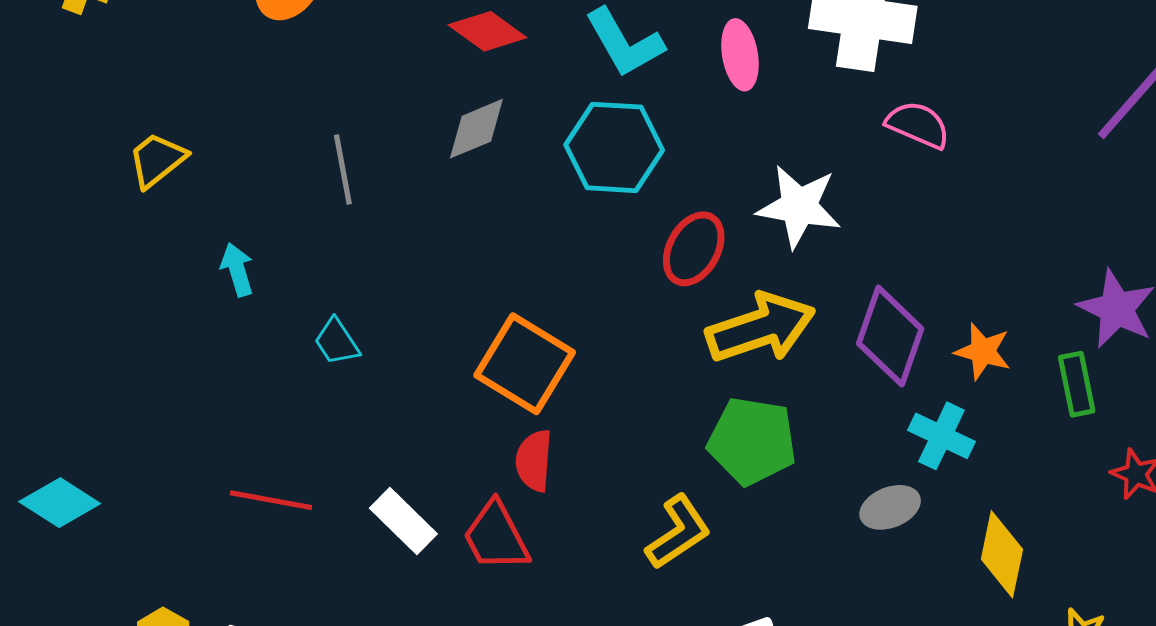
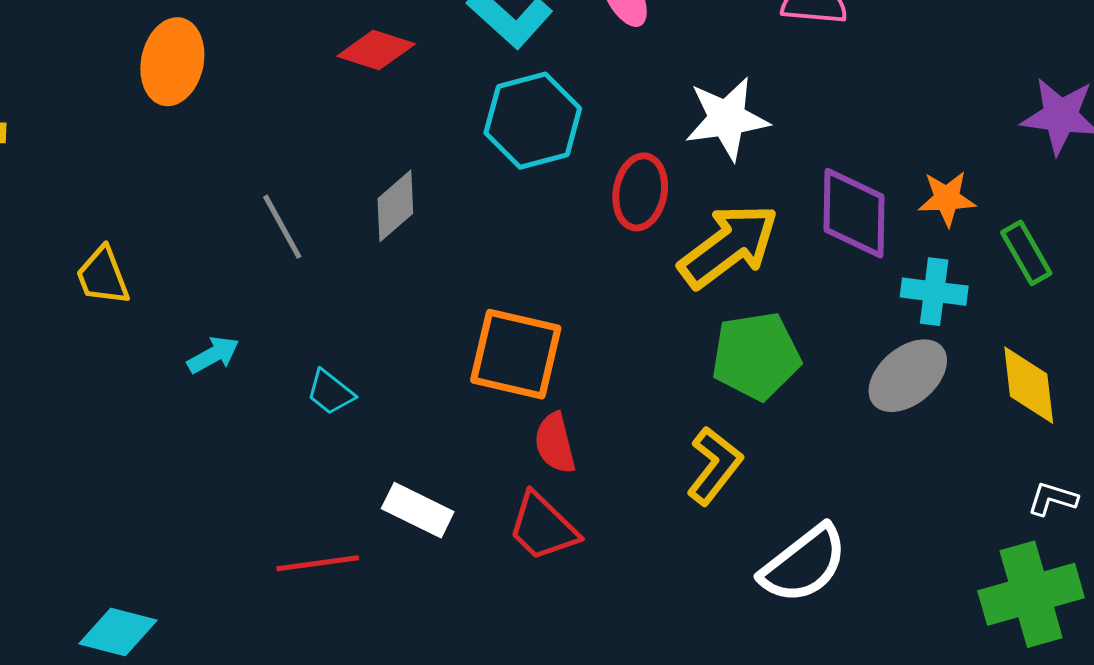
gray diamond: (476, 129) -> (395, 206), moved
yellow trapezoid: (157, 160) -> (103, 276), turned -54
cyan arrow: (237, 270) -> (213, 355), turned 96
green rectangle: (1077, 384) -> (1026, 253), moved
gray ellipse: (890, 507) -> (908, 376), size x1.4
white rectangle: (403, 521) -> (418, 510), moved

